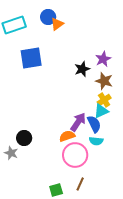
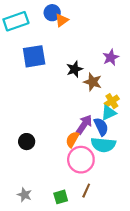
black star: (82, 69) -> (75, 69), moved
brown star: (104, 81) -> (93, 82), moved
orange semicircle: (67, 136) -> (72, 139), turned -42
cyan semicircle: (96, 141) -> (103, 145), size x1.6
gray star: (11, 153) -> (24, 195), moved

